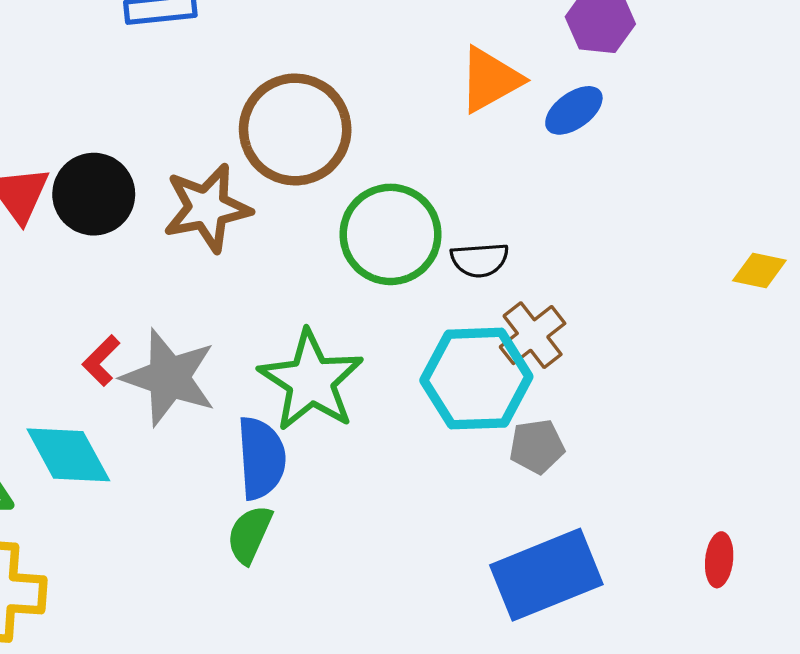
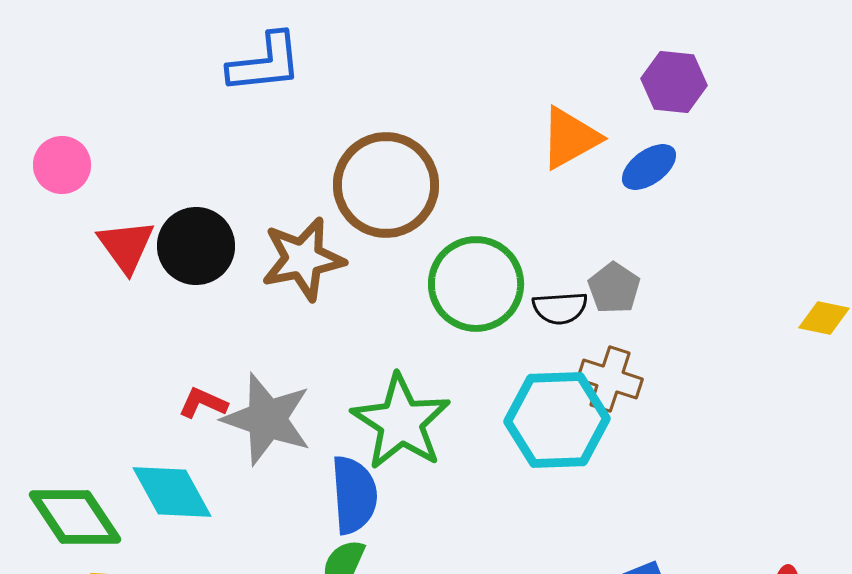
brown cross: (533, 335) -> (610, 379), turned -34
red L-shape: (101, 361) -> (203, 403), turned 69
gray pentagon: (537, 446) -> (614, 288), moved, turned -30

